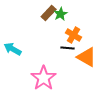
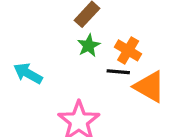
green star: (61, 14) -> (89, 46), moved

